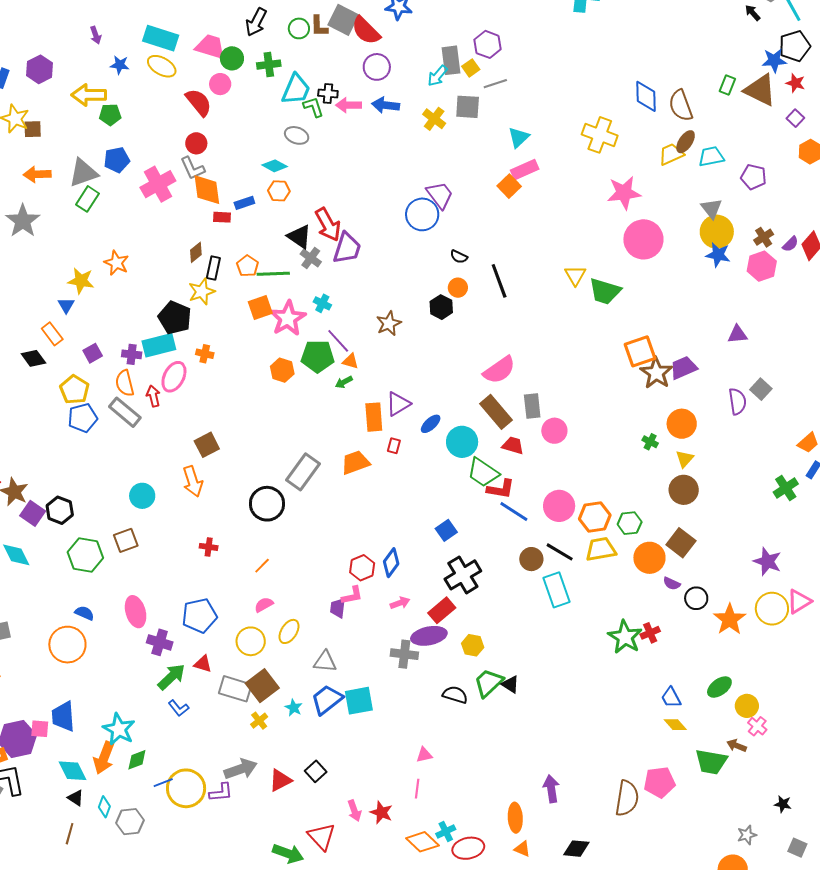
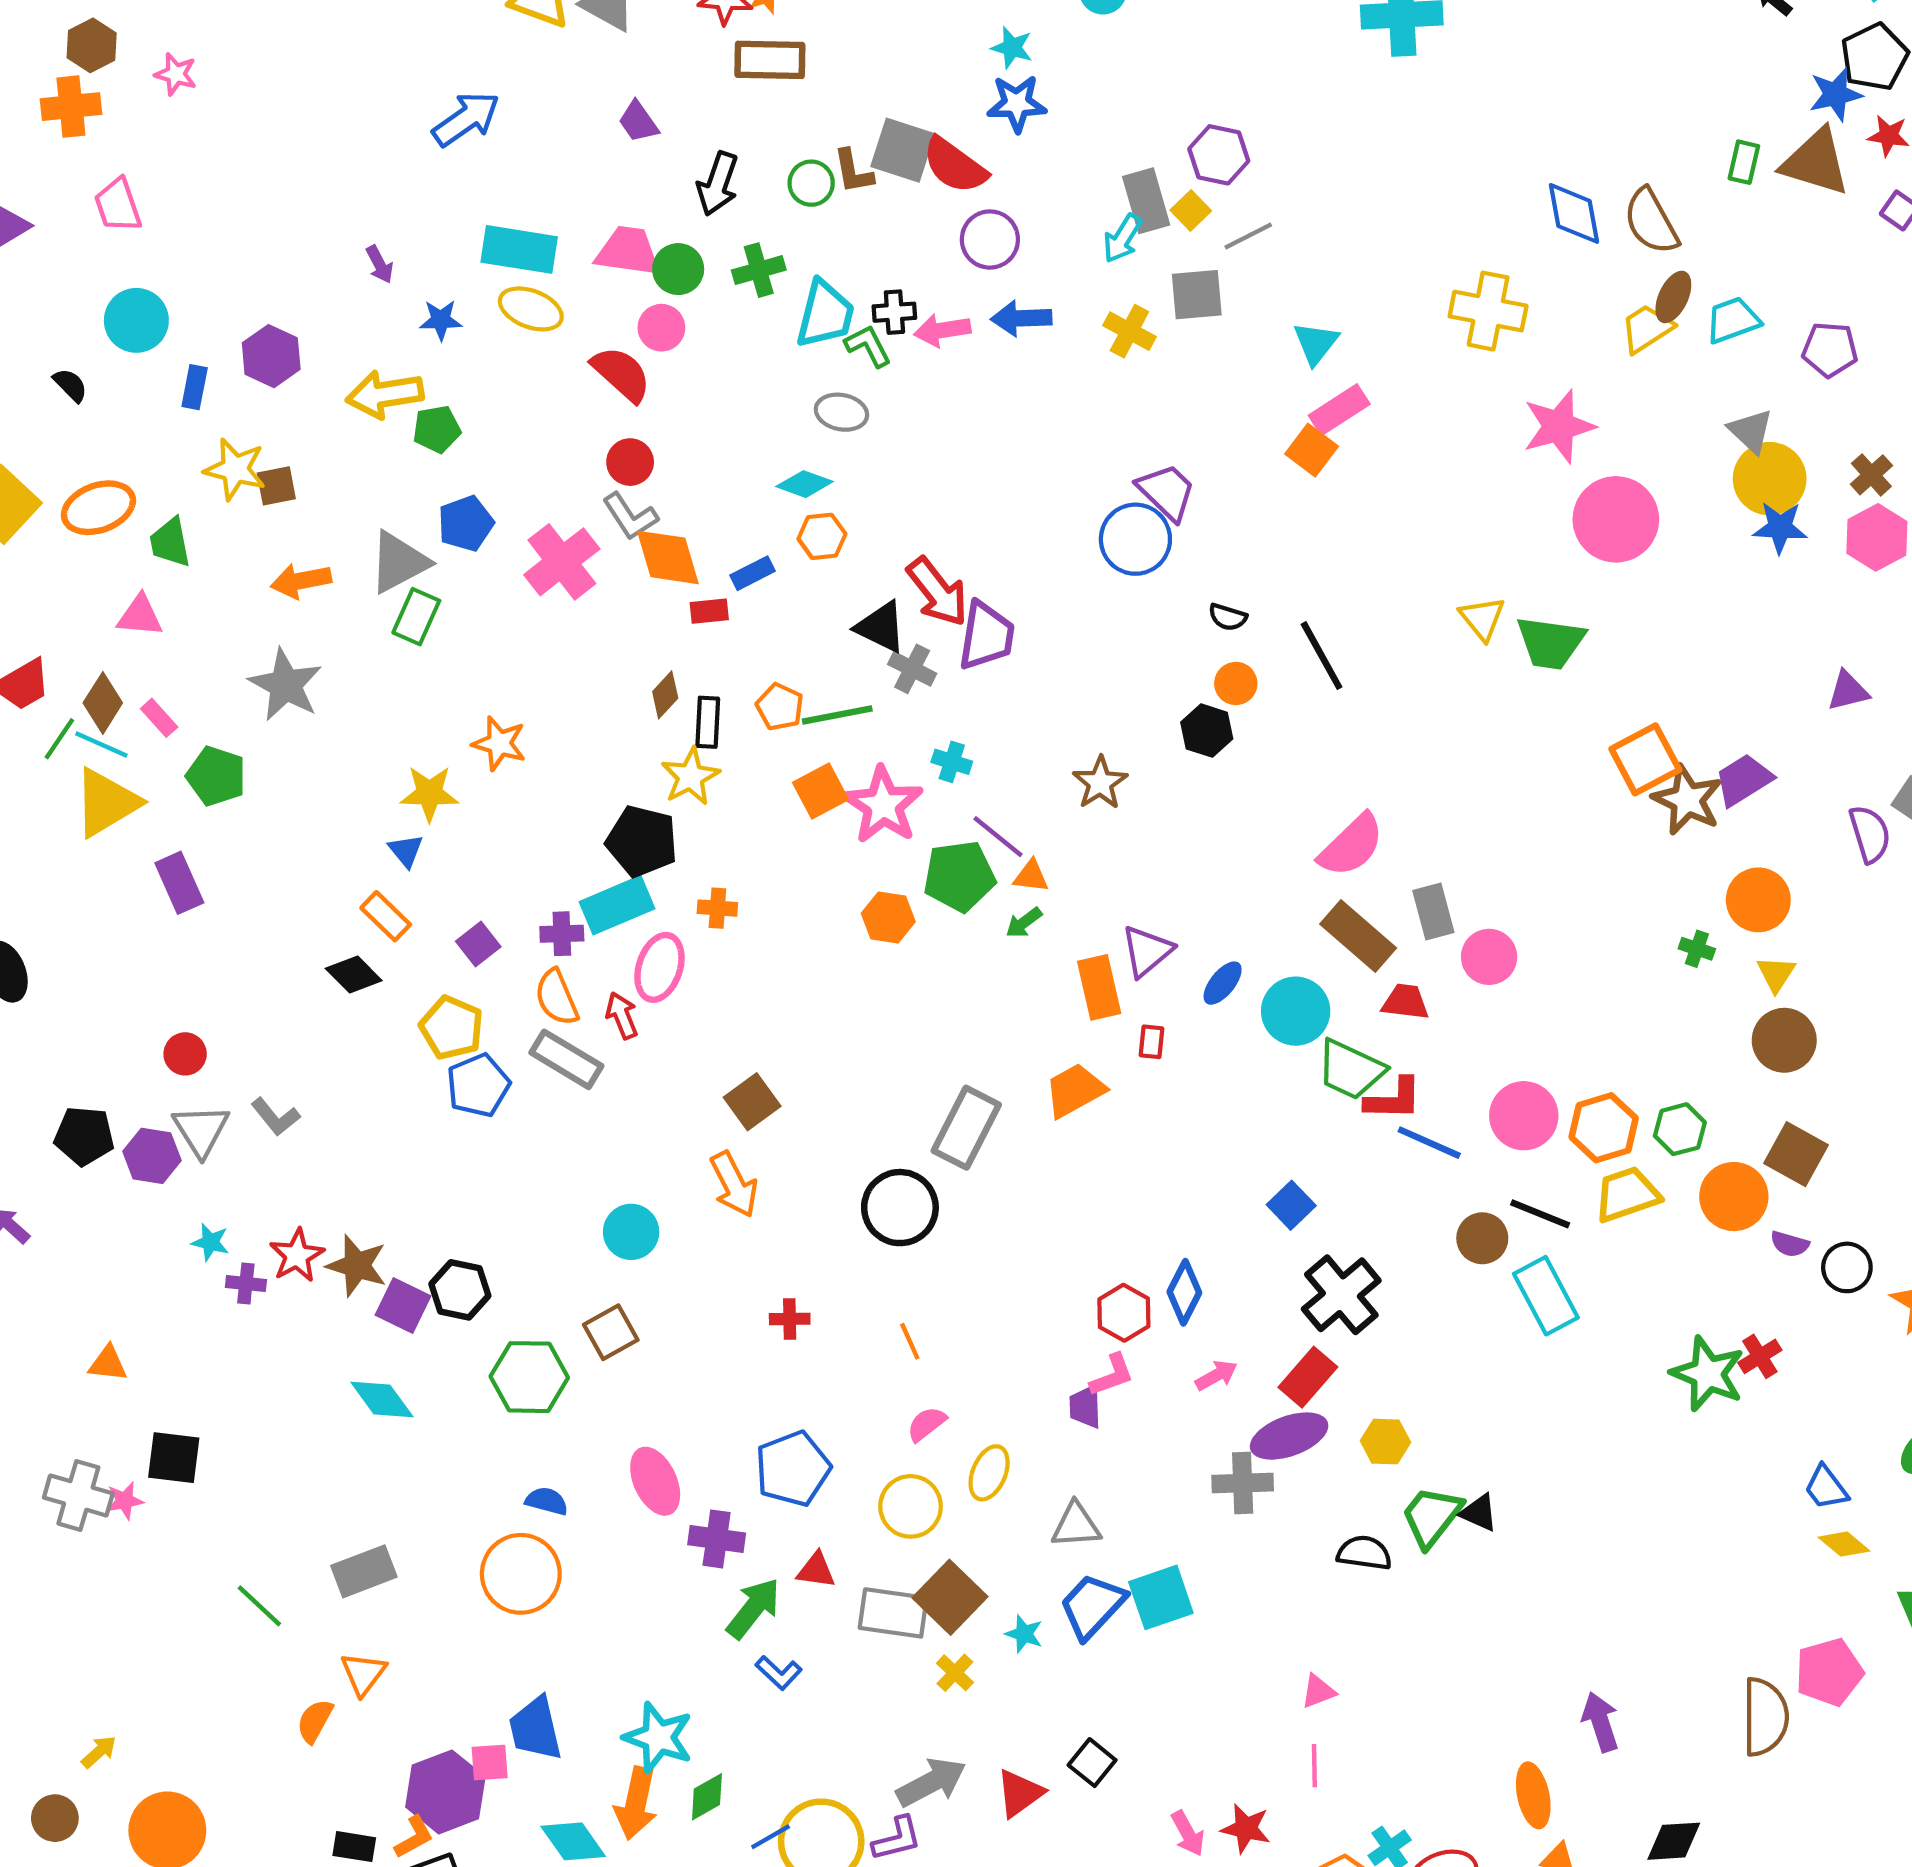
orange line: (262, 566) -> (910, 1341), turned -60

